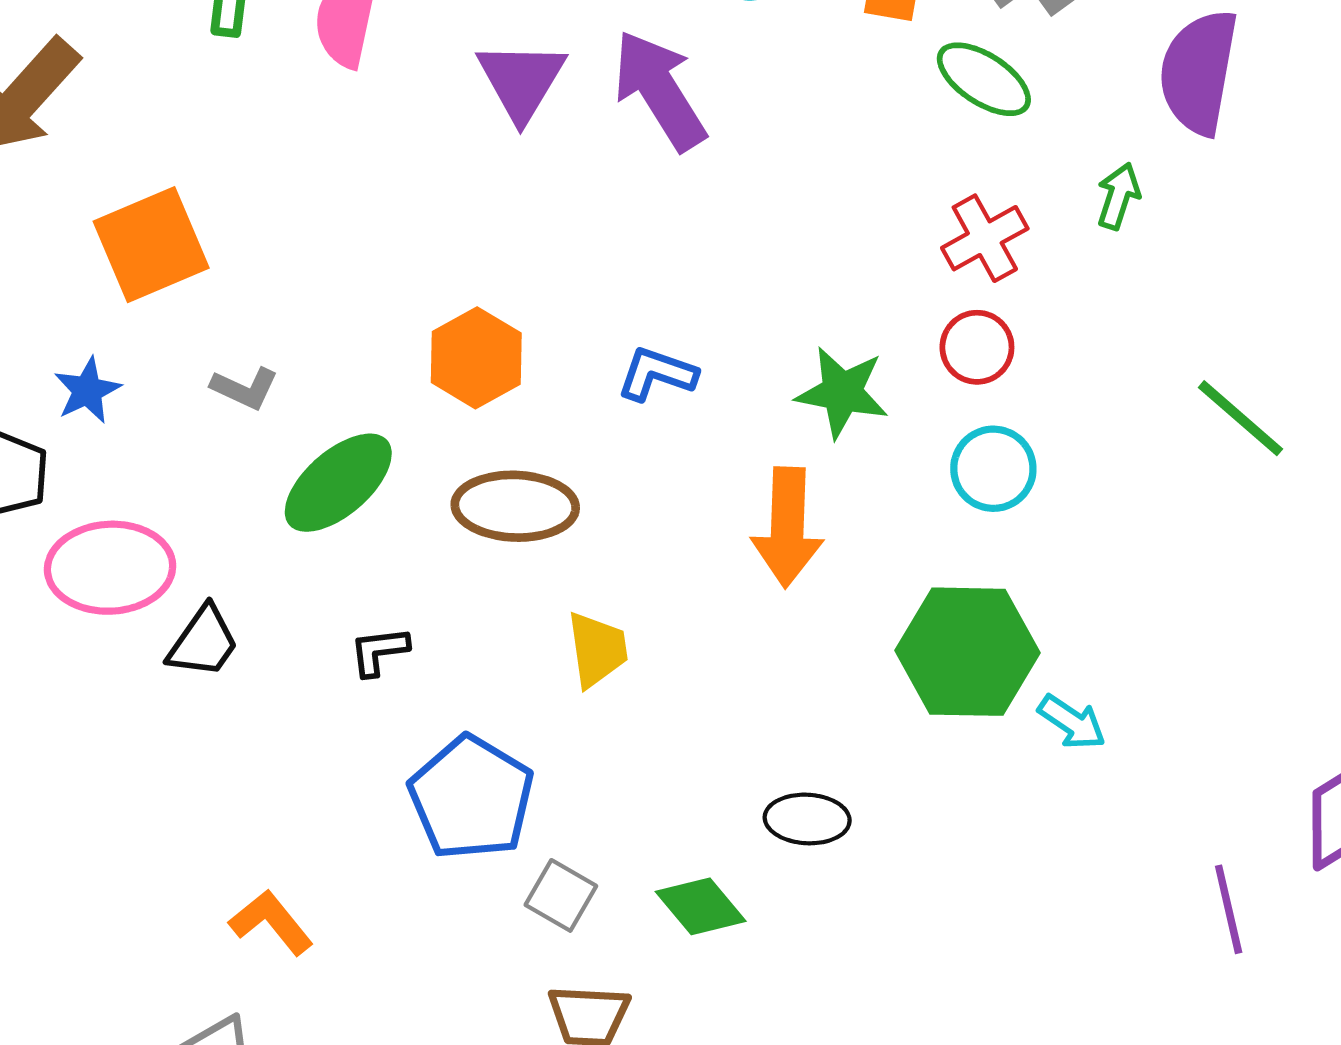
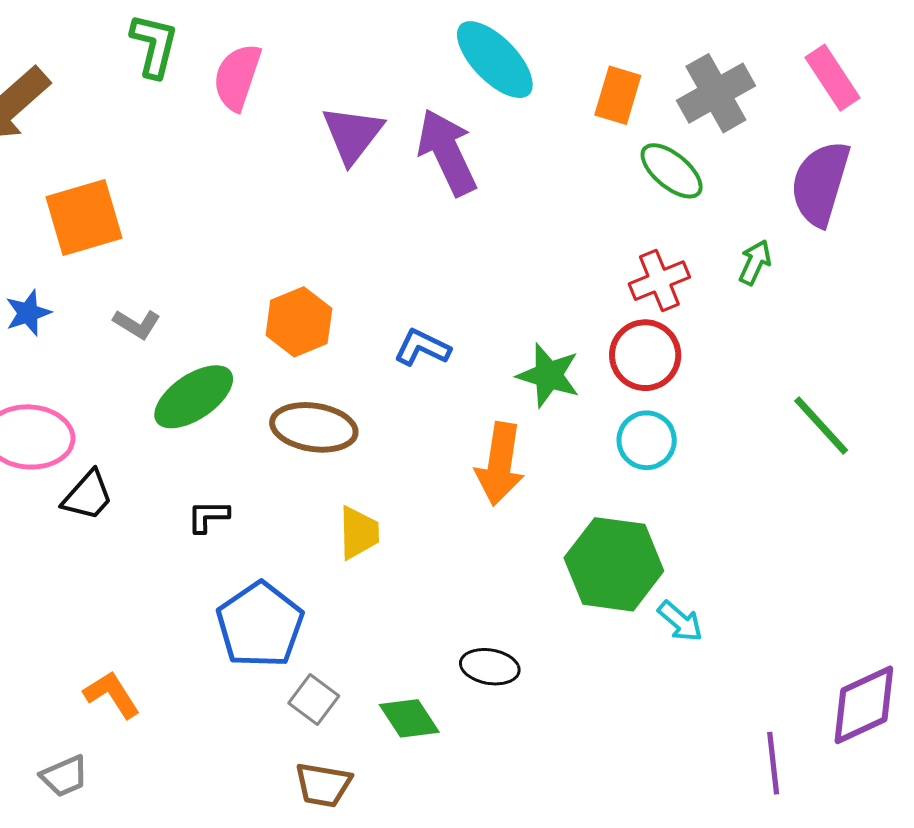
red circle: (977, 347) -> (645, 355), size x1.4

